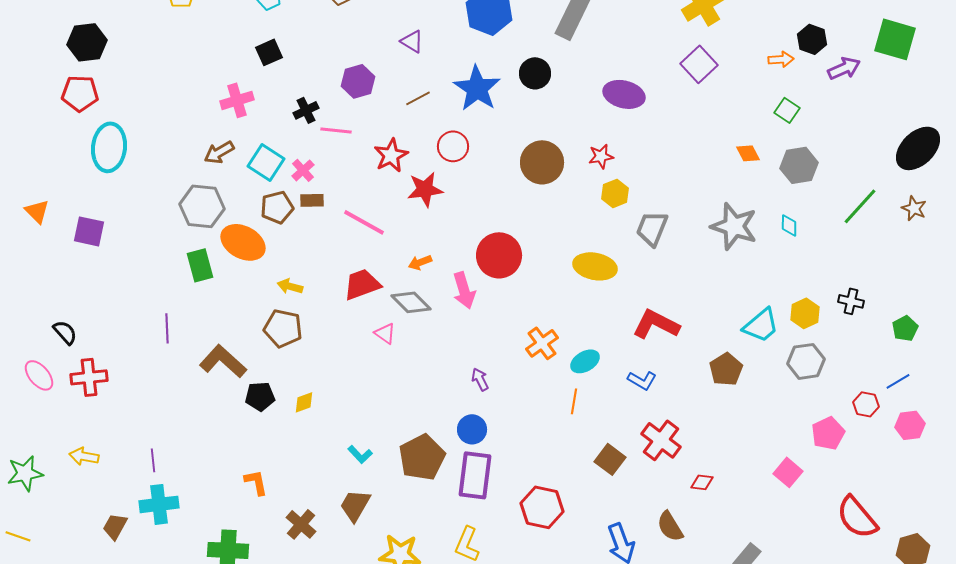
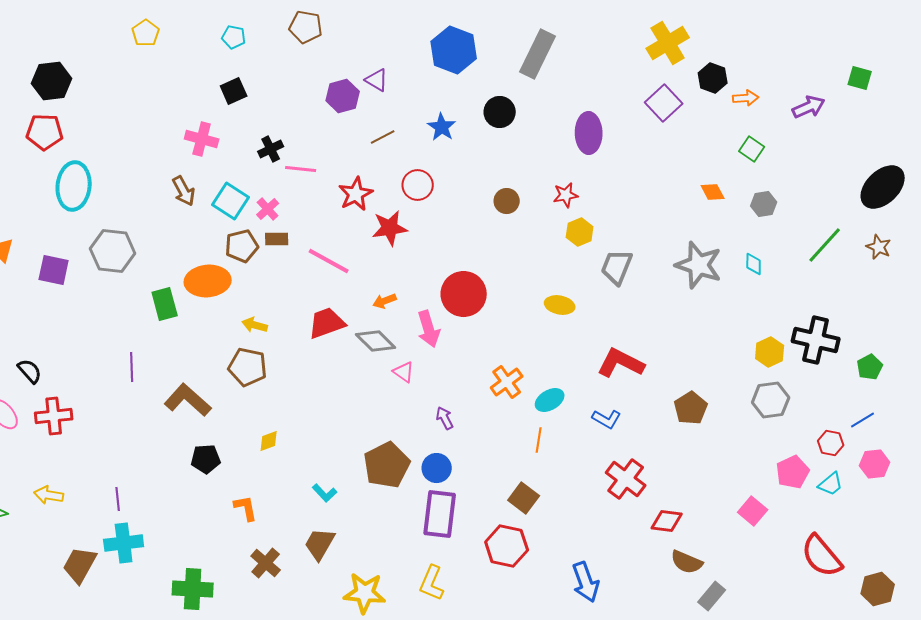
black hexagon: (812, 39) -> (713, 78), moved
green square: (895, 39) -> (860, 78), size x0.6
purple hexagon: (358, 81) -> (343, 96), moved
blue star: (477, 88) -> (442, 127), size x0.6
purple ellipse: (624, 94) -> (589, 133), turned 75
pink cross: (237, 100) -> (202, 139), turned 32
brown arrow: (219, 152) -> (184, 191), turned -88
brown circle: (542, 162) -> (507, 201), size x0.6
gray hexagon: (799, 165) -> (764, 204), size x0.7
gray hexagon: (202, 206) -> (113, 251), moved
orange ellipse: (243, 242) -> (208, 281), turned -33
yellow ellipse: (595, 266) -> (560, 305), size x0.7
black cross: (851, 301) -> (816, 340), size x1.8
cyan trapezoid: (761, 325) -> (831, 484), moved, size x0.7
pink triangle: (385, 333) -> (404, 372), moved
black pentagon: (260, 396) -> (206, 459), moved
brown pentagon: (422, 457) -> (387, 465), moved
brown square: (610, 459) -> (524, 498), moved
orange L-shape: (256, 482) -> (246, 508), moved
red diamond: (702, 482) -> (667, 521), size x1.4
brown trapezoid: (115, 526) -> (80, 565), size x1.4
brown semicircle: (670, 526) -> (687, 562), moved, turned -36

